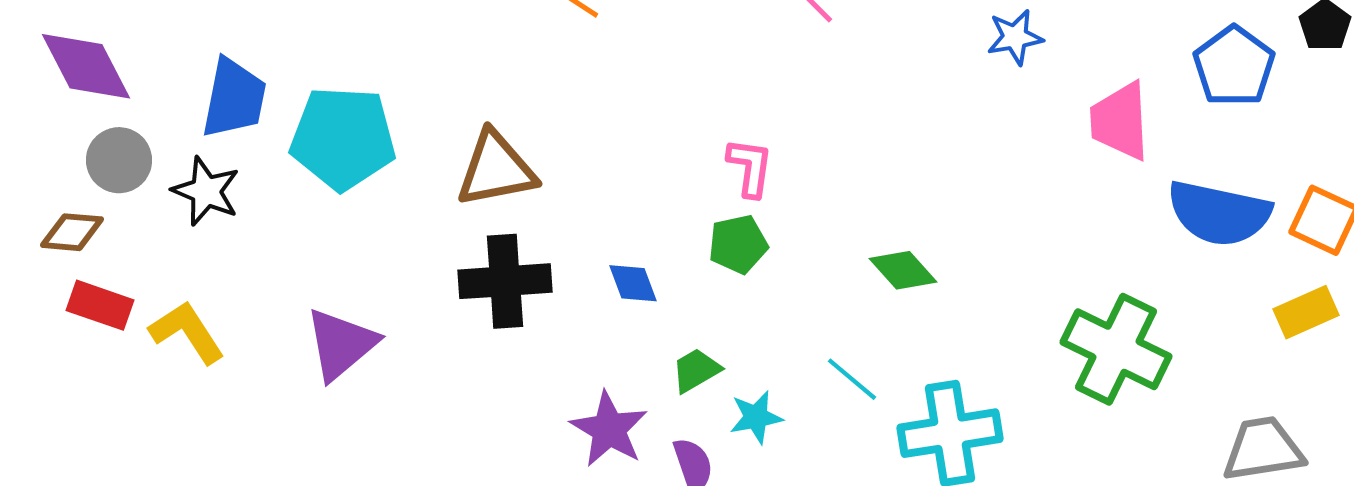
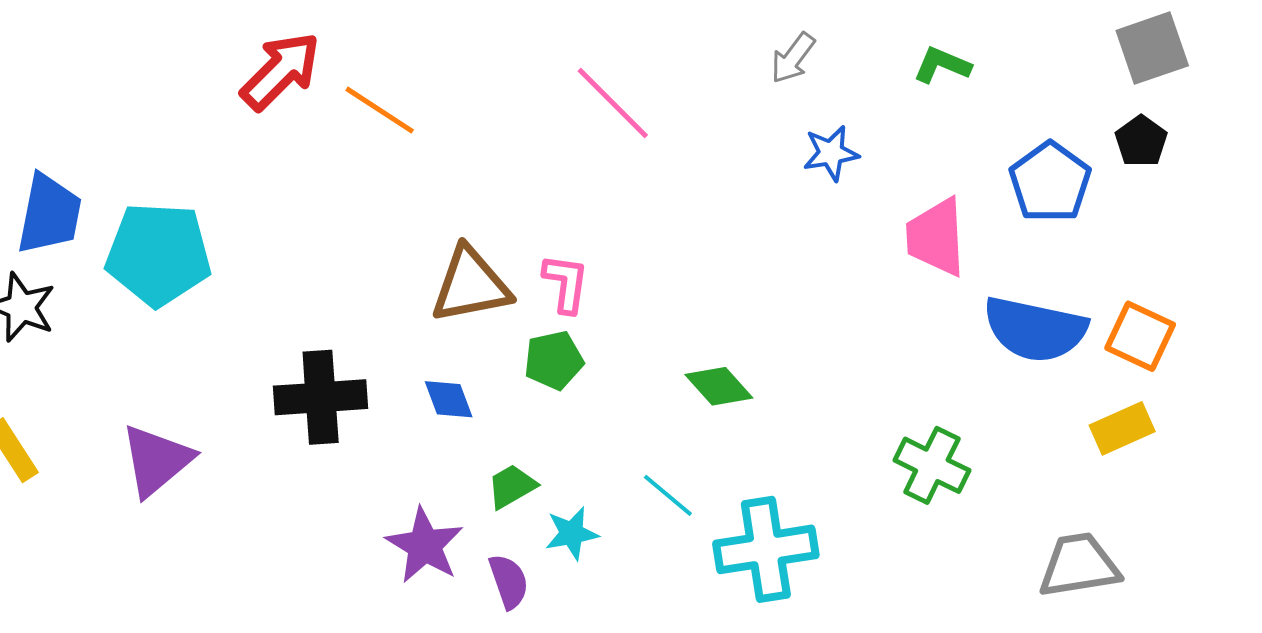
brown triangle: (496, 169) -> (471, 285), moved
green cross: (1116, 349) -> (932, 465), size x0.7

